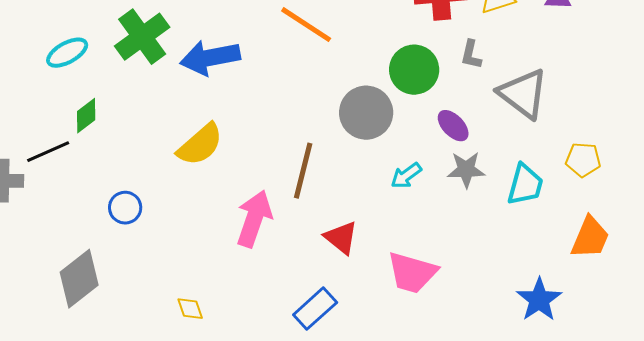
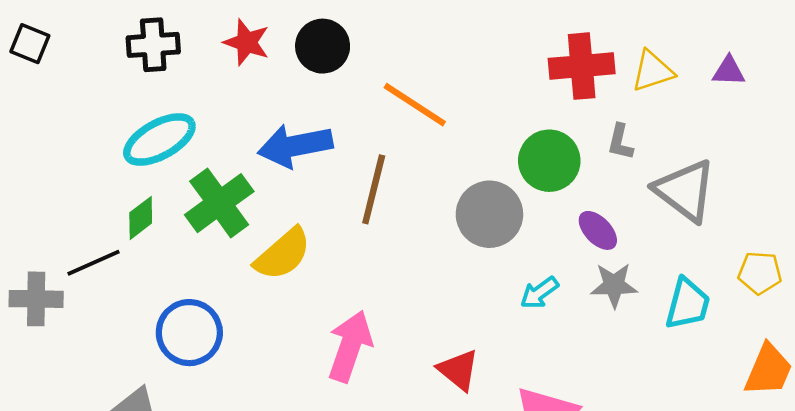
green cross: (142, 37) -> (219, 203), moved
cyan ellipse: (67, 53) -> (159, 140), moved, size x1.4
brown line: (303, 171) -> (374, 189), moved
blue circle: (125, 208) -> (189, 333), size x1.6

